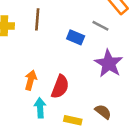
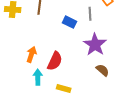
gray line: (100, 26) -> (90, 14), turned 56
brown semicircle: (103, 112) -> (102, 70), moved

